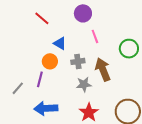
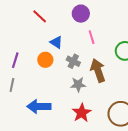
gray cross: (78, 61) -> (73, 61), turned 32
purple line: (40, 79) -> (15, 60), moved
gray line: (18, 88) -> (12, 85), turned -32

